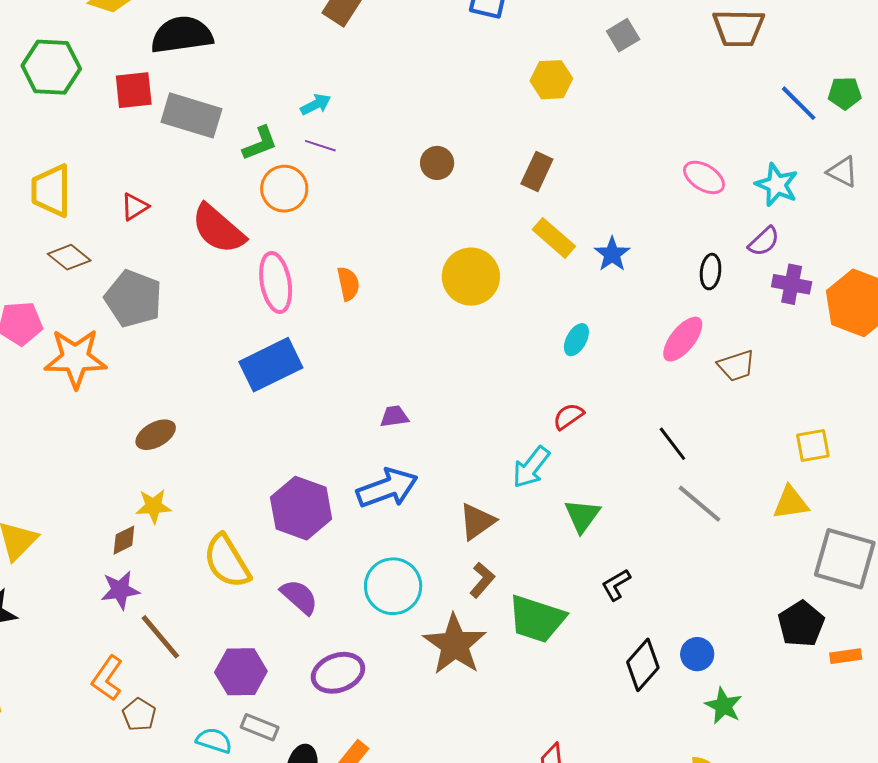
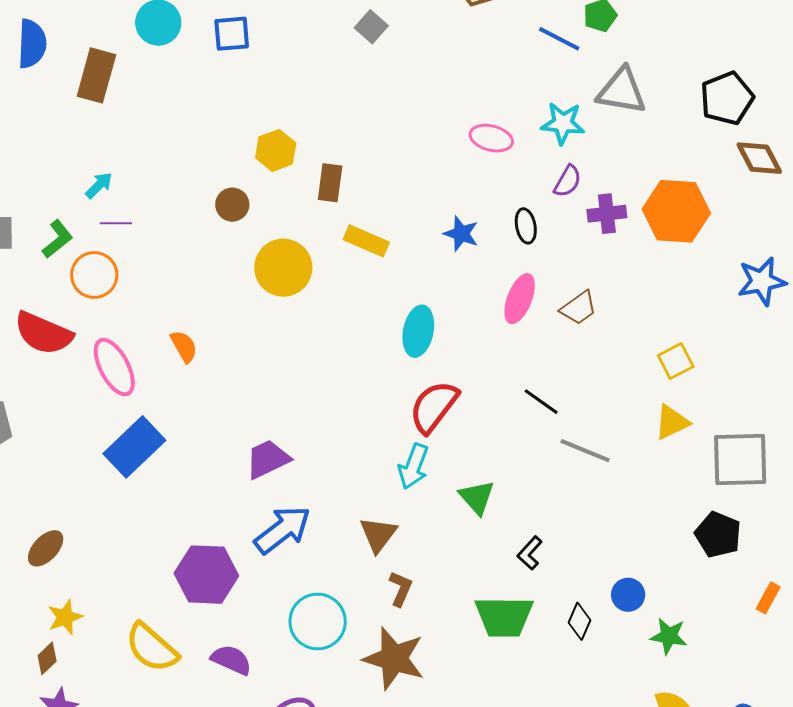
yellow hexagon: (551, 80) -> (276, 150), moved
gray triangle: (843, 172) -> (622, 91), size x1.6
blue star: (612, 254) -> (461, 234), moved
yellow circle: (471, 277) -> (283, 268), moved
cyan ellipse: (576, 340) -> (418, 331), size x1.5
purple trapezoid: (394, 416) -> (268, 459), size x1.6
red semicircle: (568, 416) -> (434, 407), size x1.8
green trapezoid: (537, 619) -> (504, 617), moved
orange rectangle: (846, 656) -> (768, 598), moved, turned -36
black diamond: (643, 665) -> (580, 621), size x0.7

